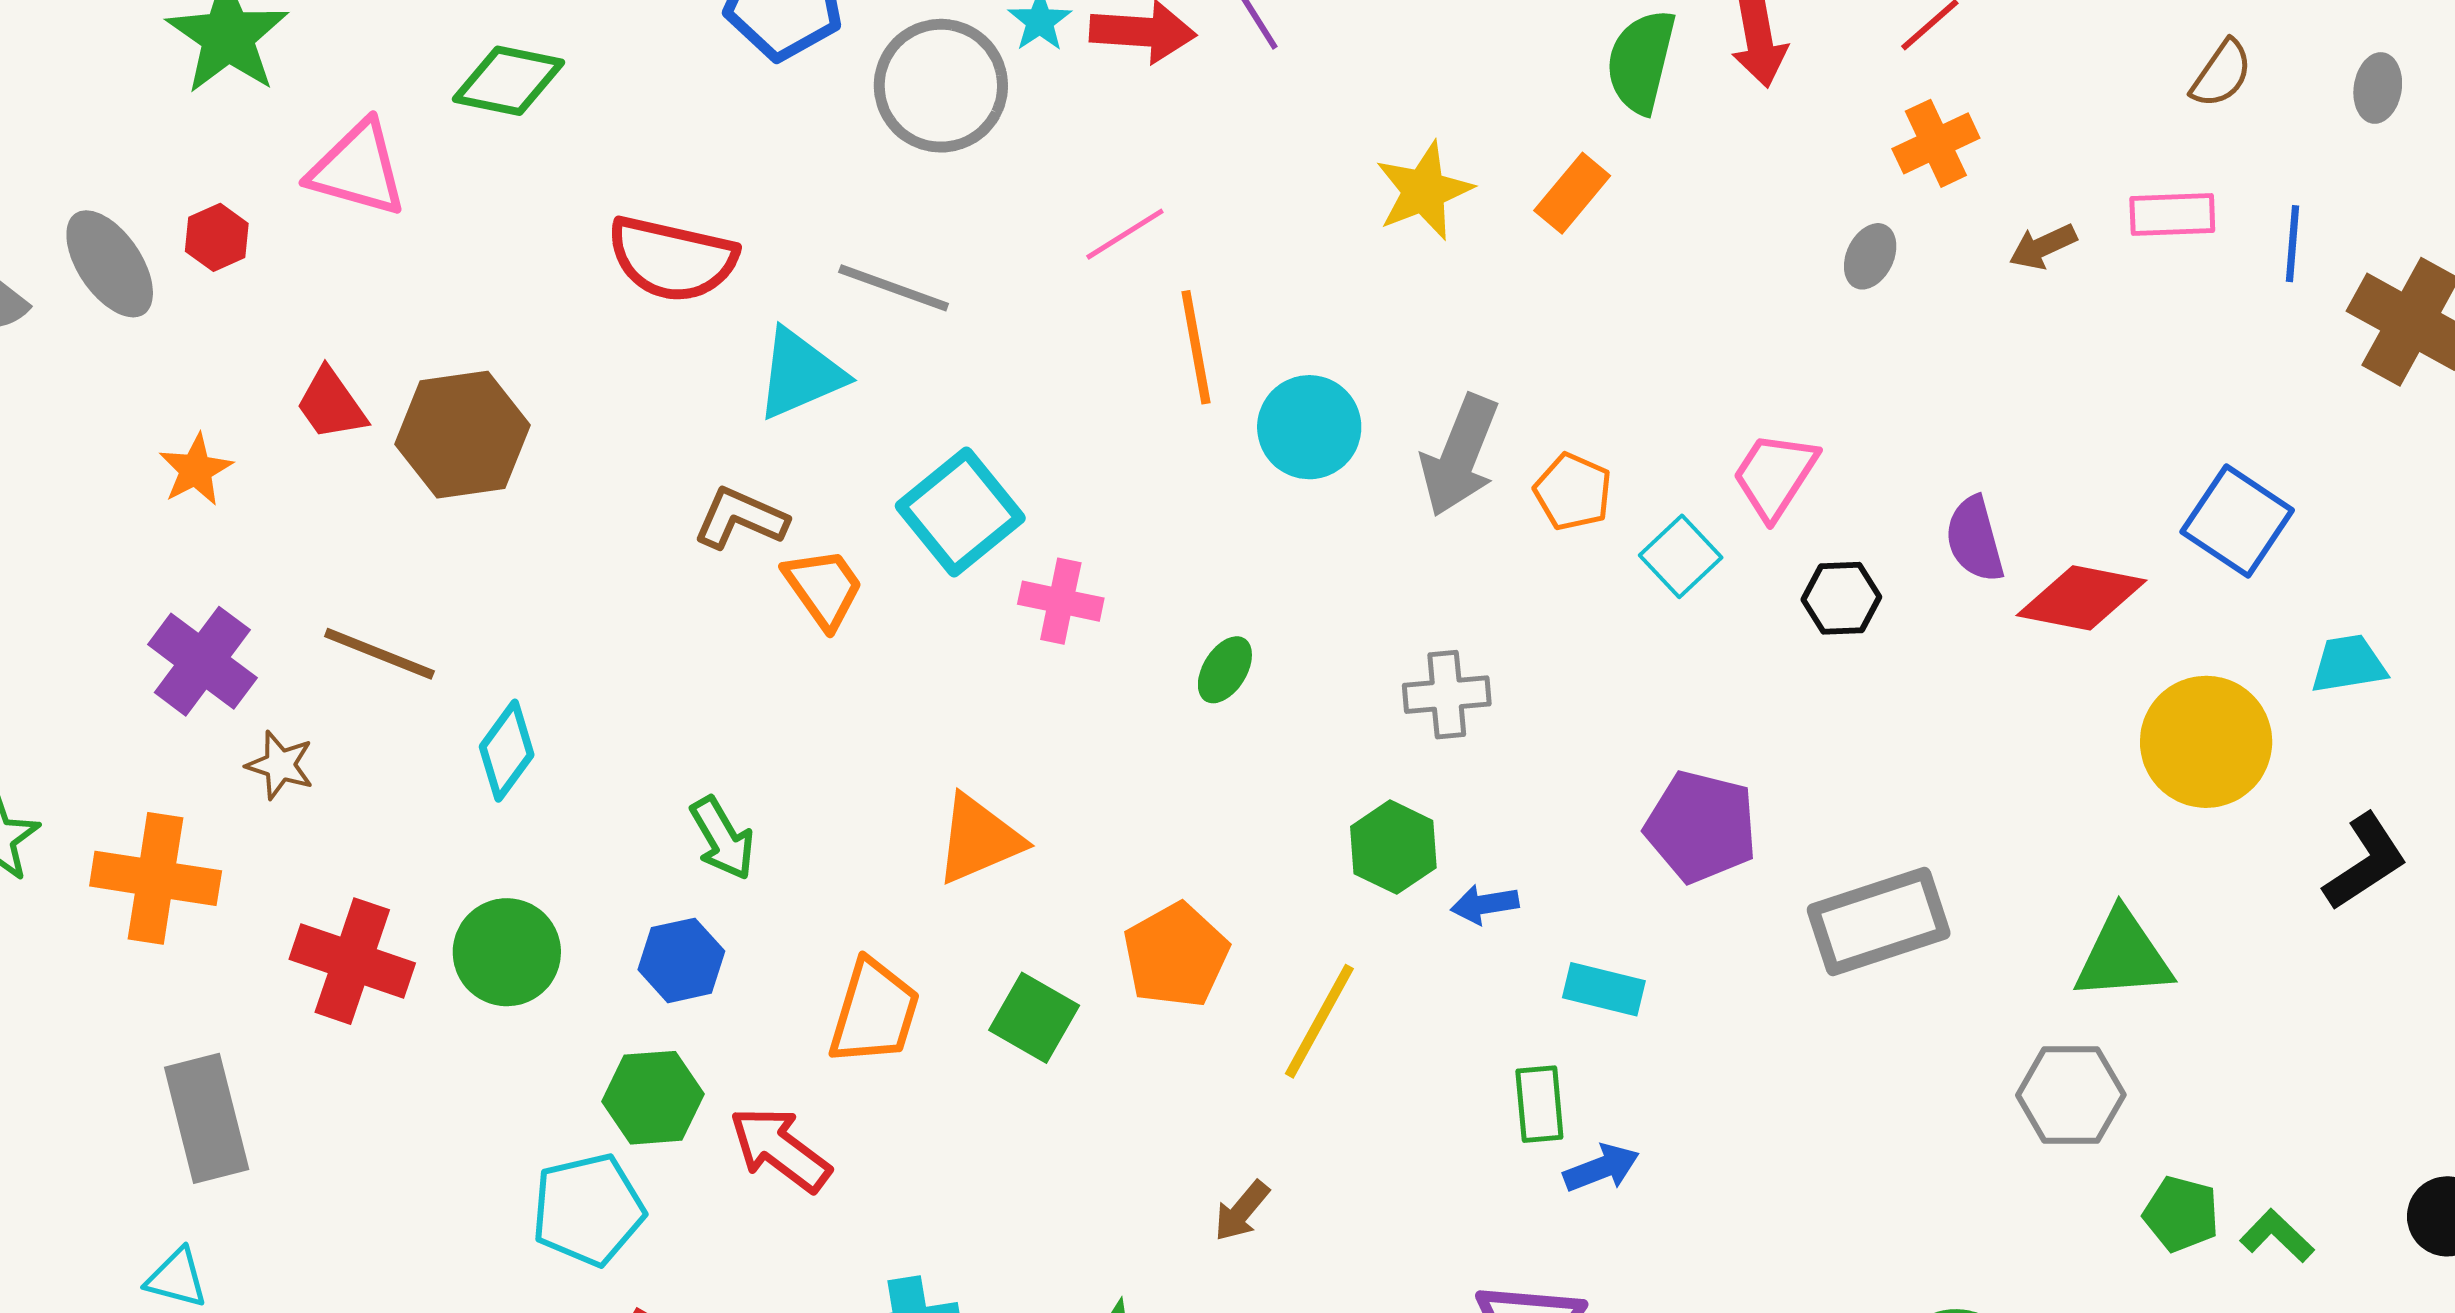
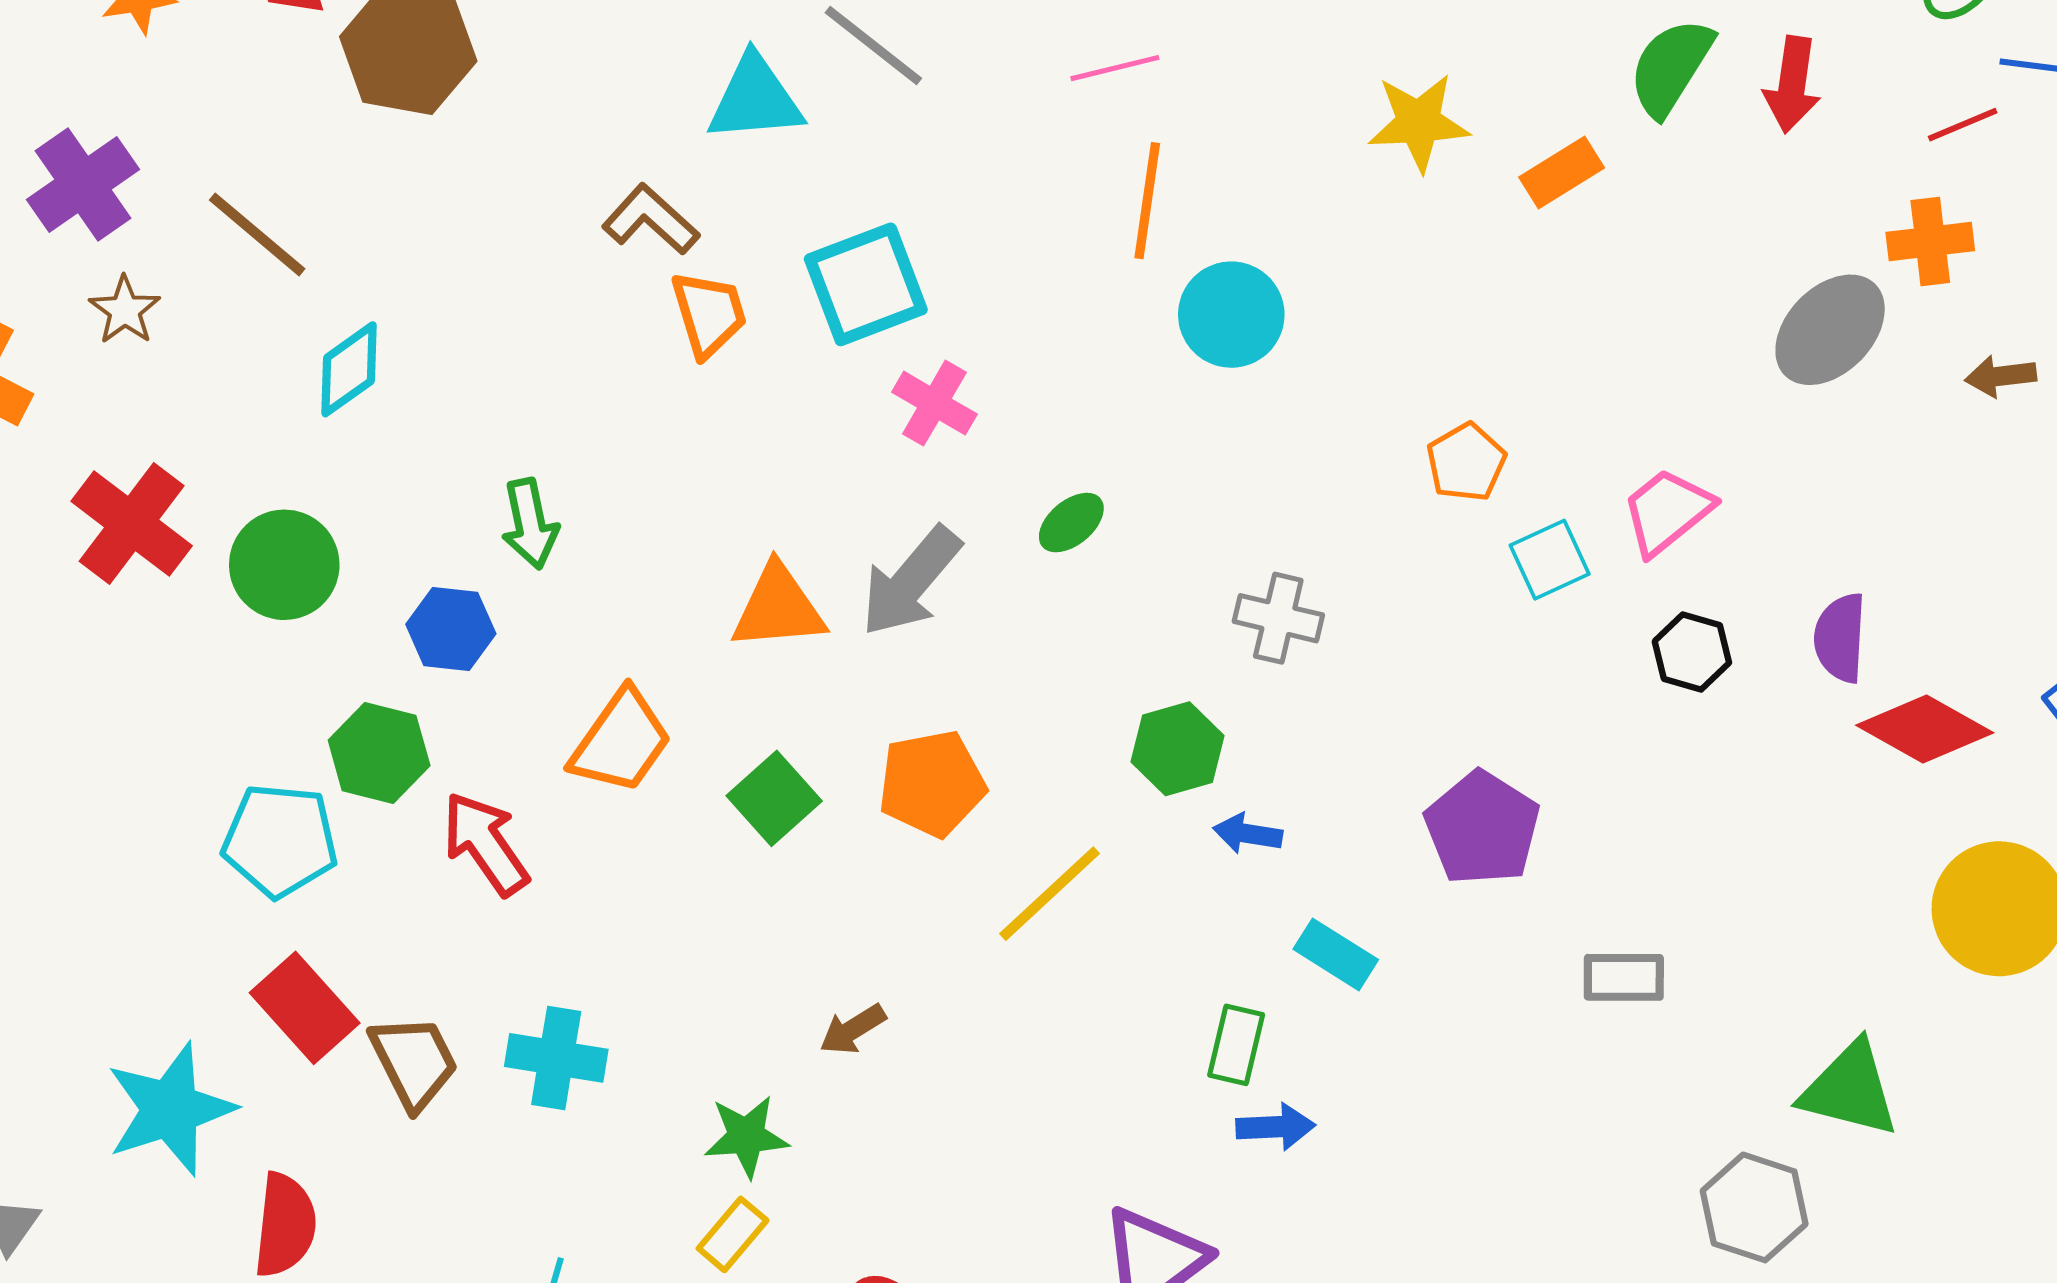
gray ellipse: (1870, 256) -> (1830, 330), size x1.8
gray arrow: (1460, 455) -> (911, 581), moved
gray rectangle: (1879, 922) -> (1624, 977), size x0.6
brown arrow: (1242, 1211) -> (853, 1029), moved

